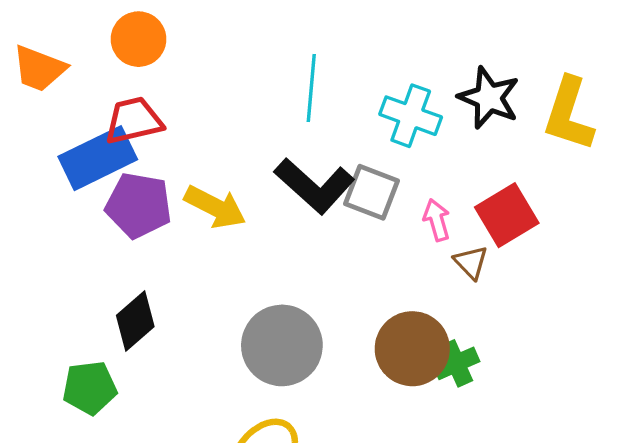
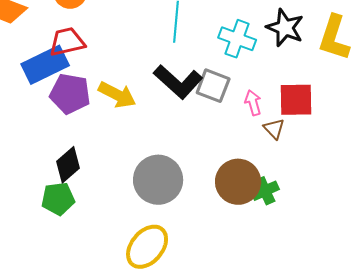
red square: (507, 215) -> (296, 100), turned 30
green pentagon: (90, 388) -> (58, 199), moved

